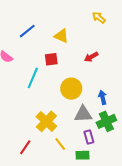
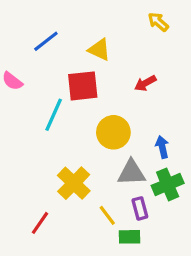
red square: (51, 59) -> (83, 86), size x1.5
yellow line: (60, 144) -> (107, 215), moved

